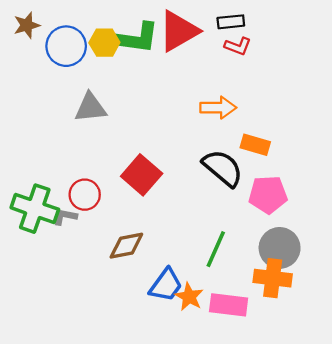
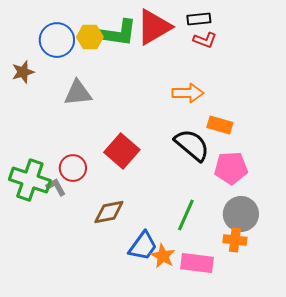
brown star: (27, 25) -> (23, 72), moved
gray L-shape: (65, 217) -> (56, 187), turned 50
orange cross: (273, 278) -> (235, 240), size x0.7

